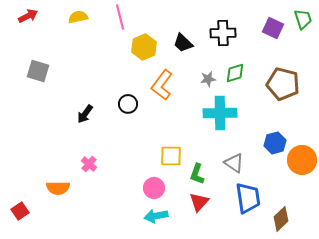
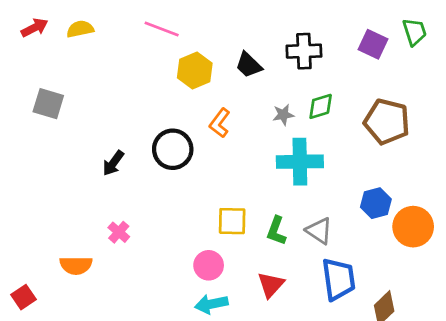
yellow semicircle: (78, 17) -> (80, 29), moved
pink line: (120, 17) -> (162, 29), turned -55
orange L-shape: (162, 85) -> (220, 123), size x0.7
black circle: (128, 104) -> (173, 149), size x1.5
green L-shape: (197, 174) -> (276, 231), moved

